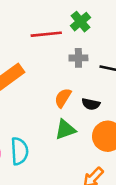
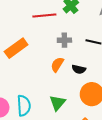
gray cross: (78, 58) -> (64, 40), moved
green triangle: (65, 130) -> (57, 103), moved, turned -30

